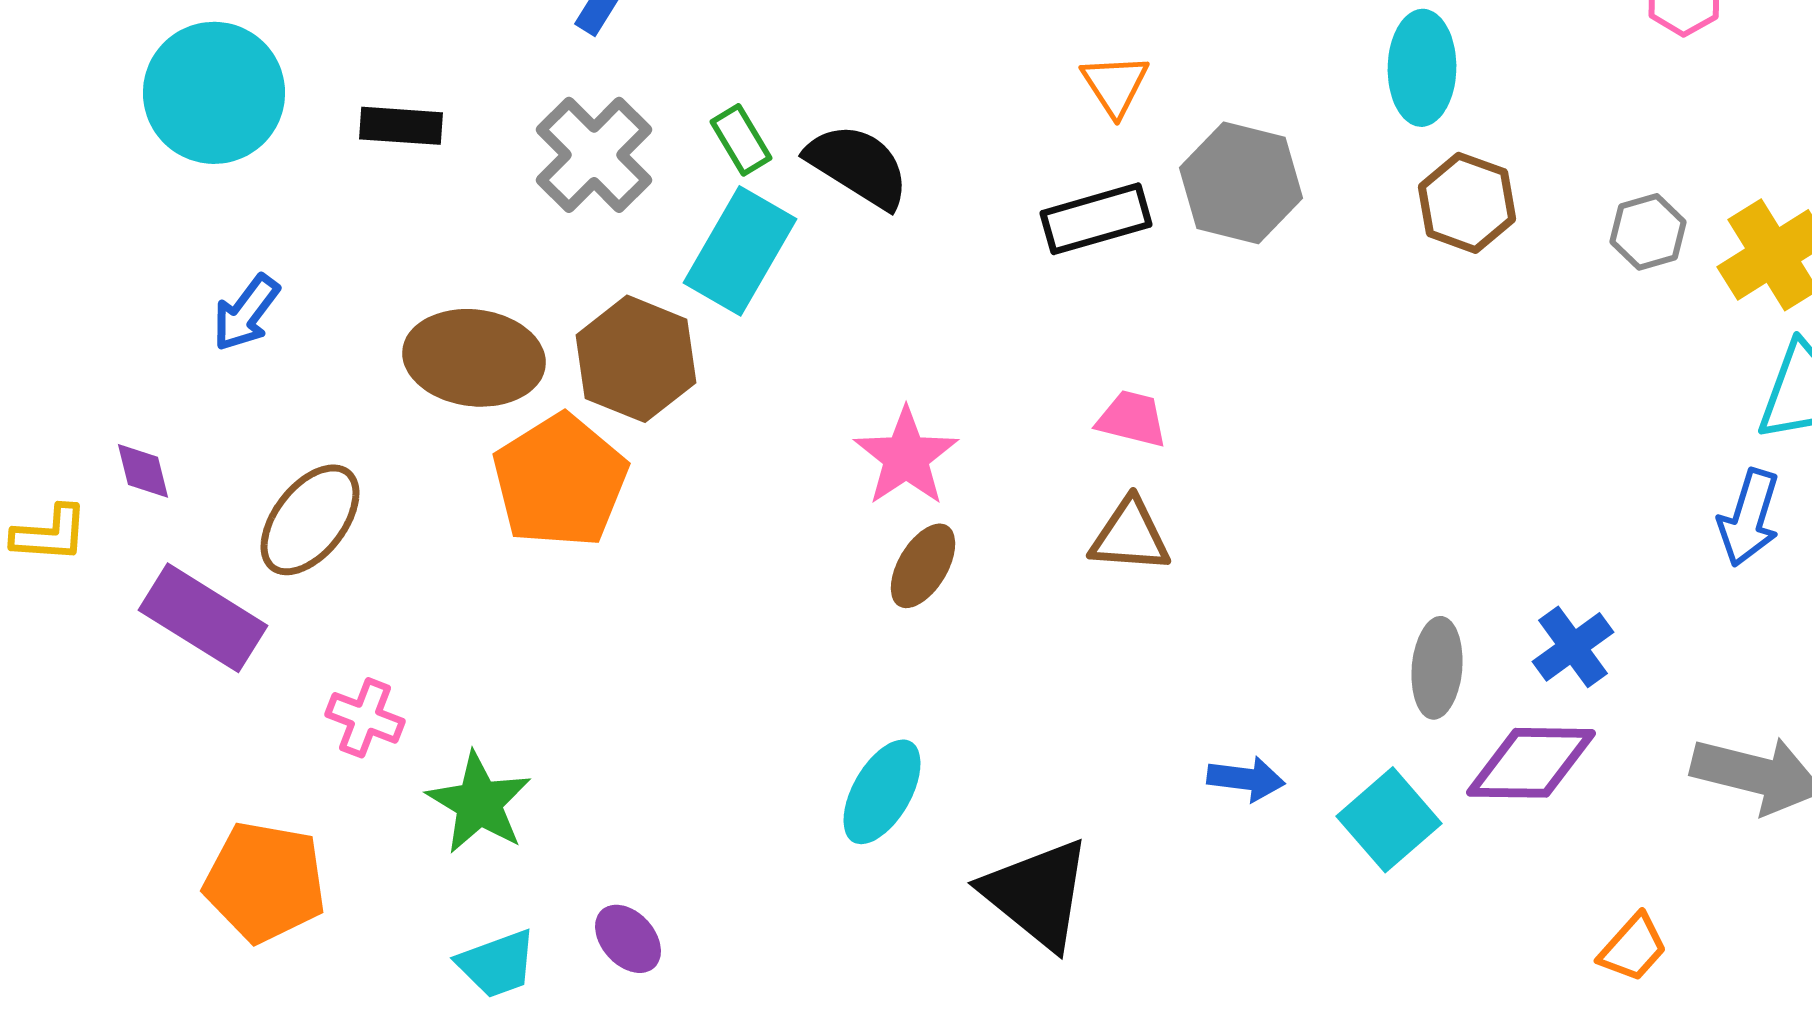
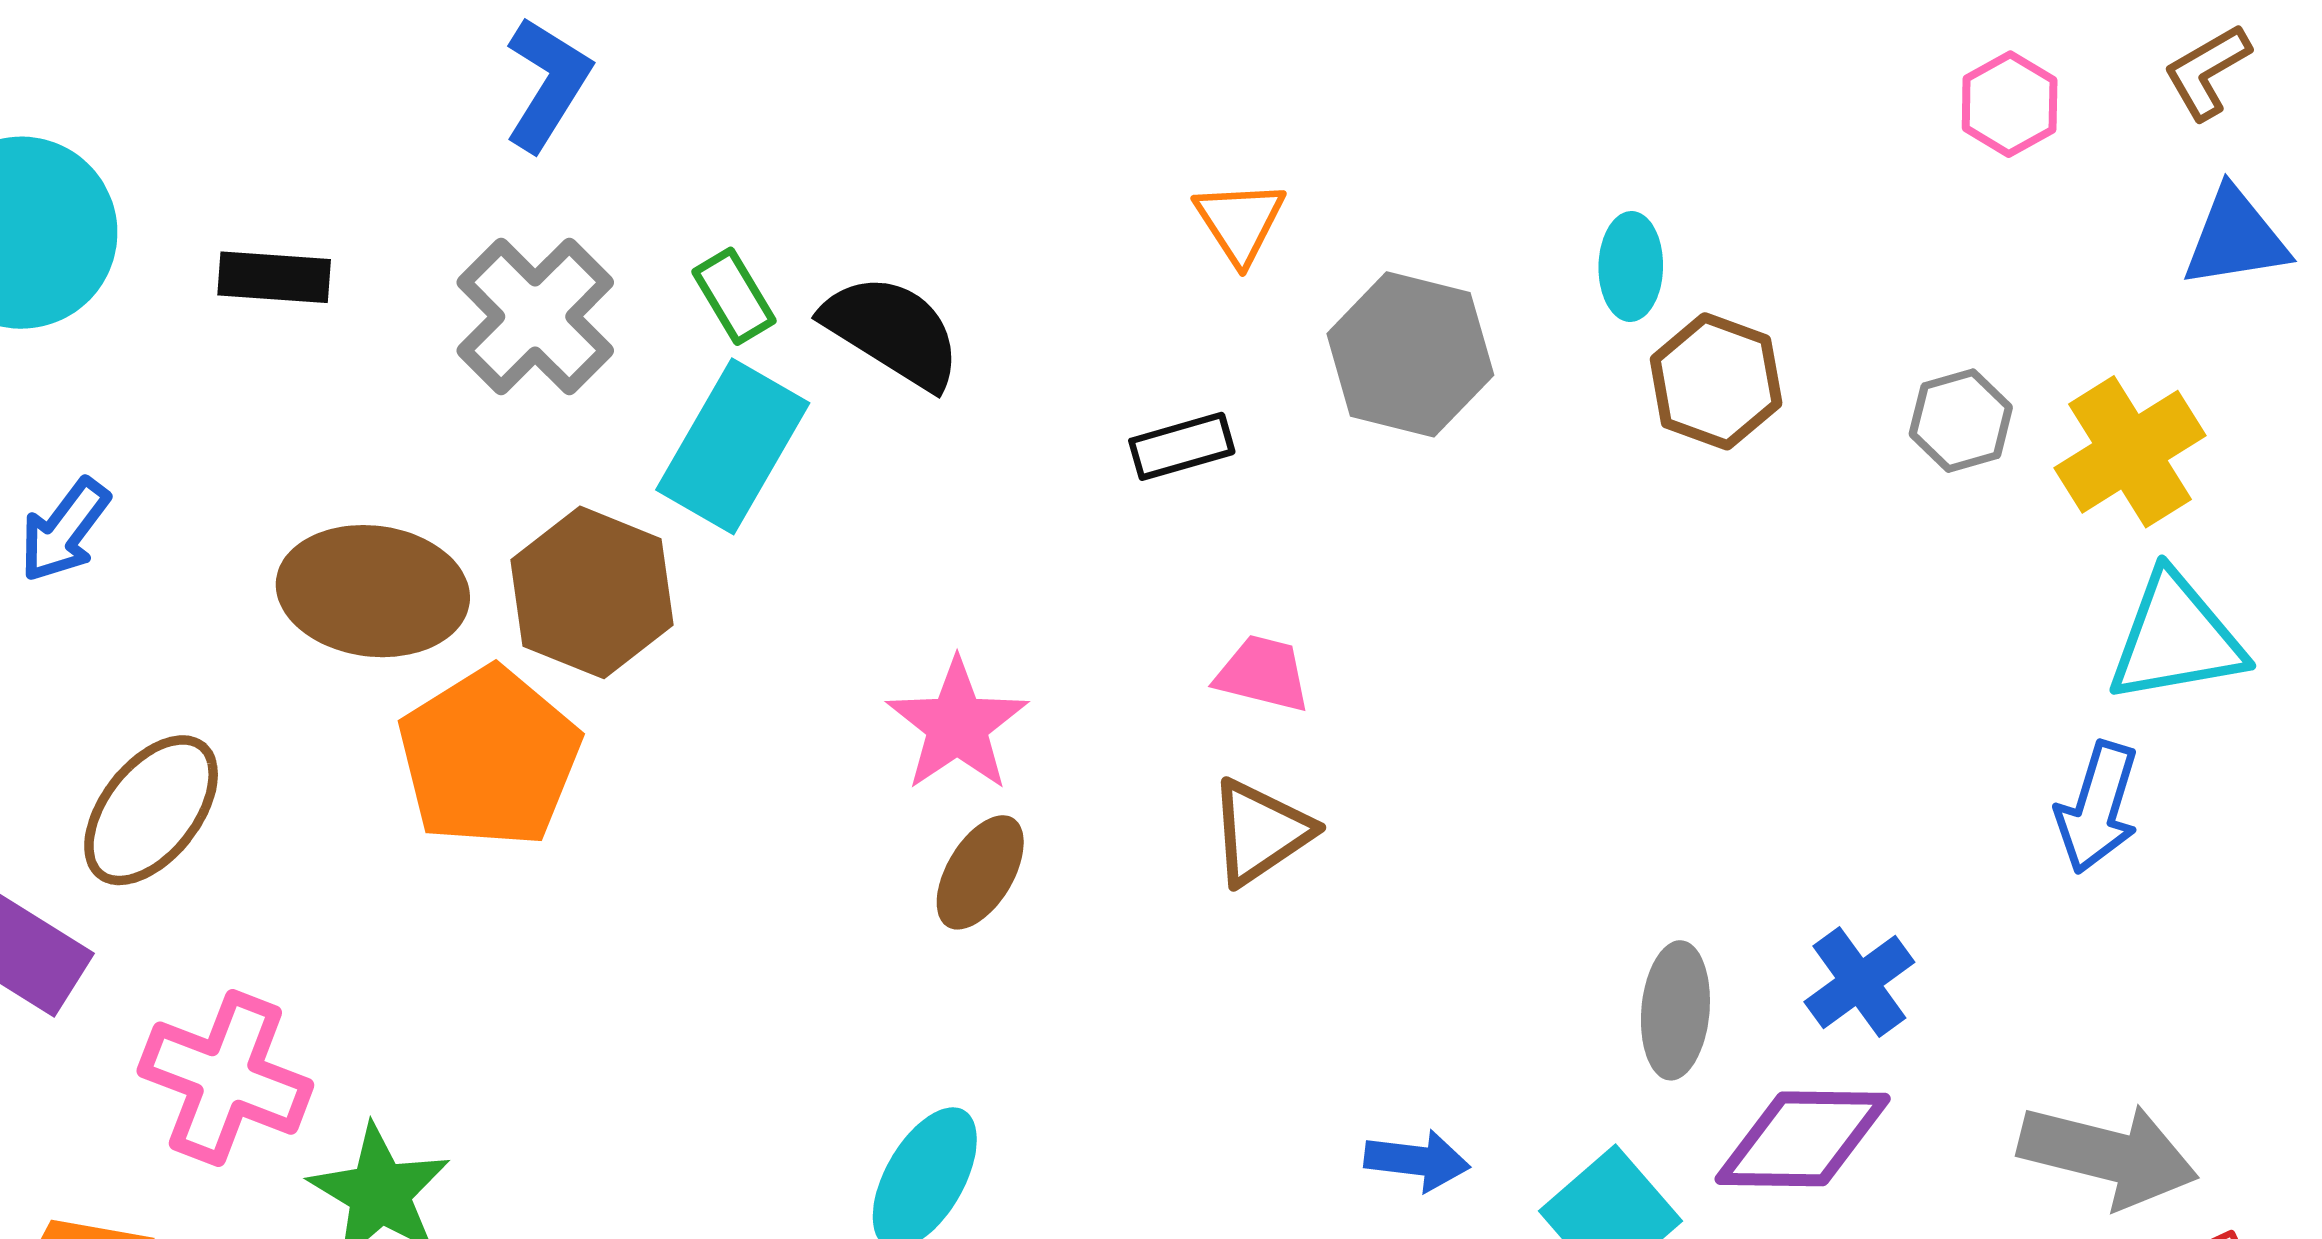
cyan ellipse: (1422, 68) -> (1631, 266), moved, size x0.7
black rectangle: (1096, 219) -> (1182, 446), moved, size x0.7
brown triangle: (1130, 536) -> (1260, 832), turned -38
pink cross: (365, 718) -> (225, 1078), size x1.6

